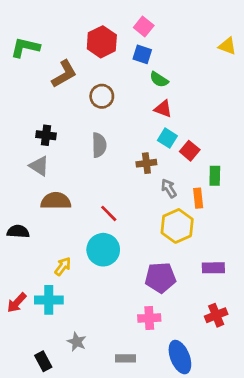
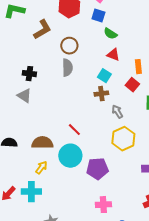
cyan square: (167, 138) -> (104, 76), moved
gray semicircle: (99, 145) -> (67, 68), moved
orange rectangle: (198, 198) -> (138, 67), moved
brown semicircle: (56, 201) -> (42, 143), moved
purple pentagon: (160, 278) -> (97, 169), moved

